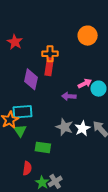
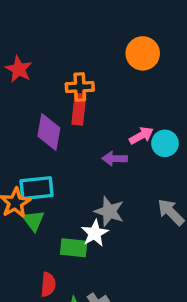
white star: (82, 128) -> (95, 233), moved

